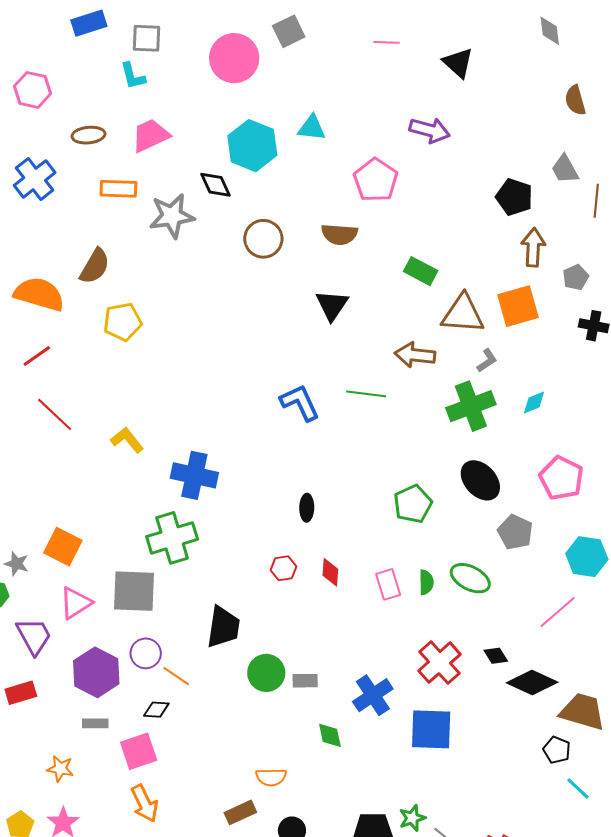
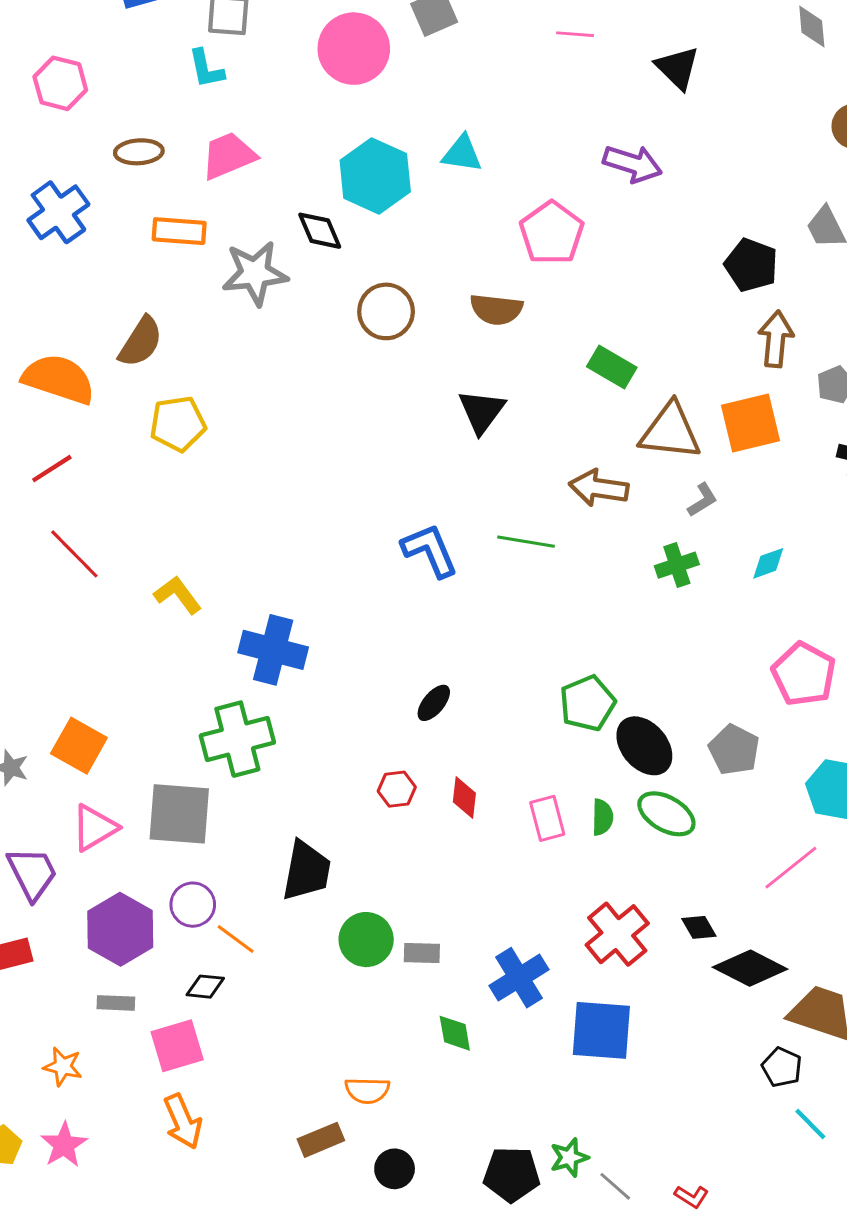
green cross: (471, 406) -> (677, 565), size x0.6
black ellipse: (480, 480) -> (644, 746), moved
black ellipse: (307, 508) -> (434, 703), turned 36

